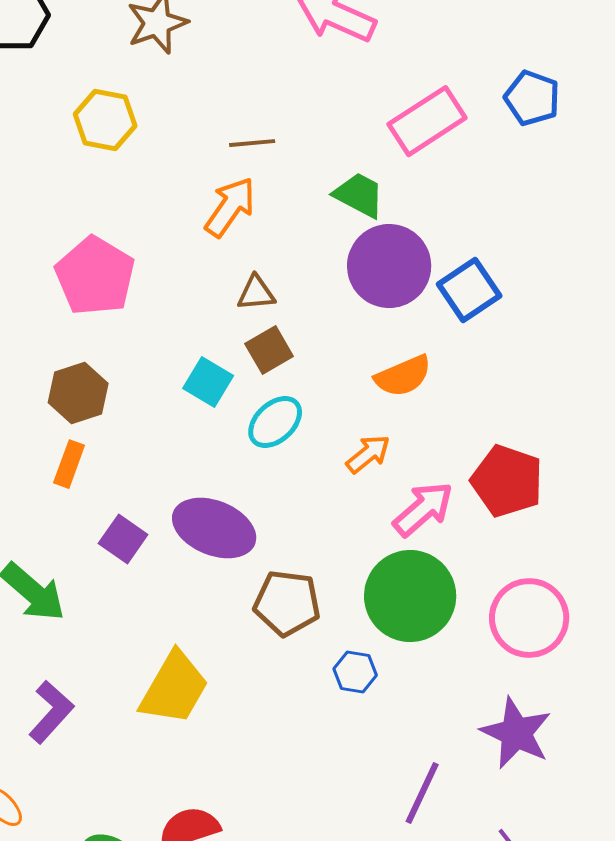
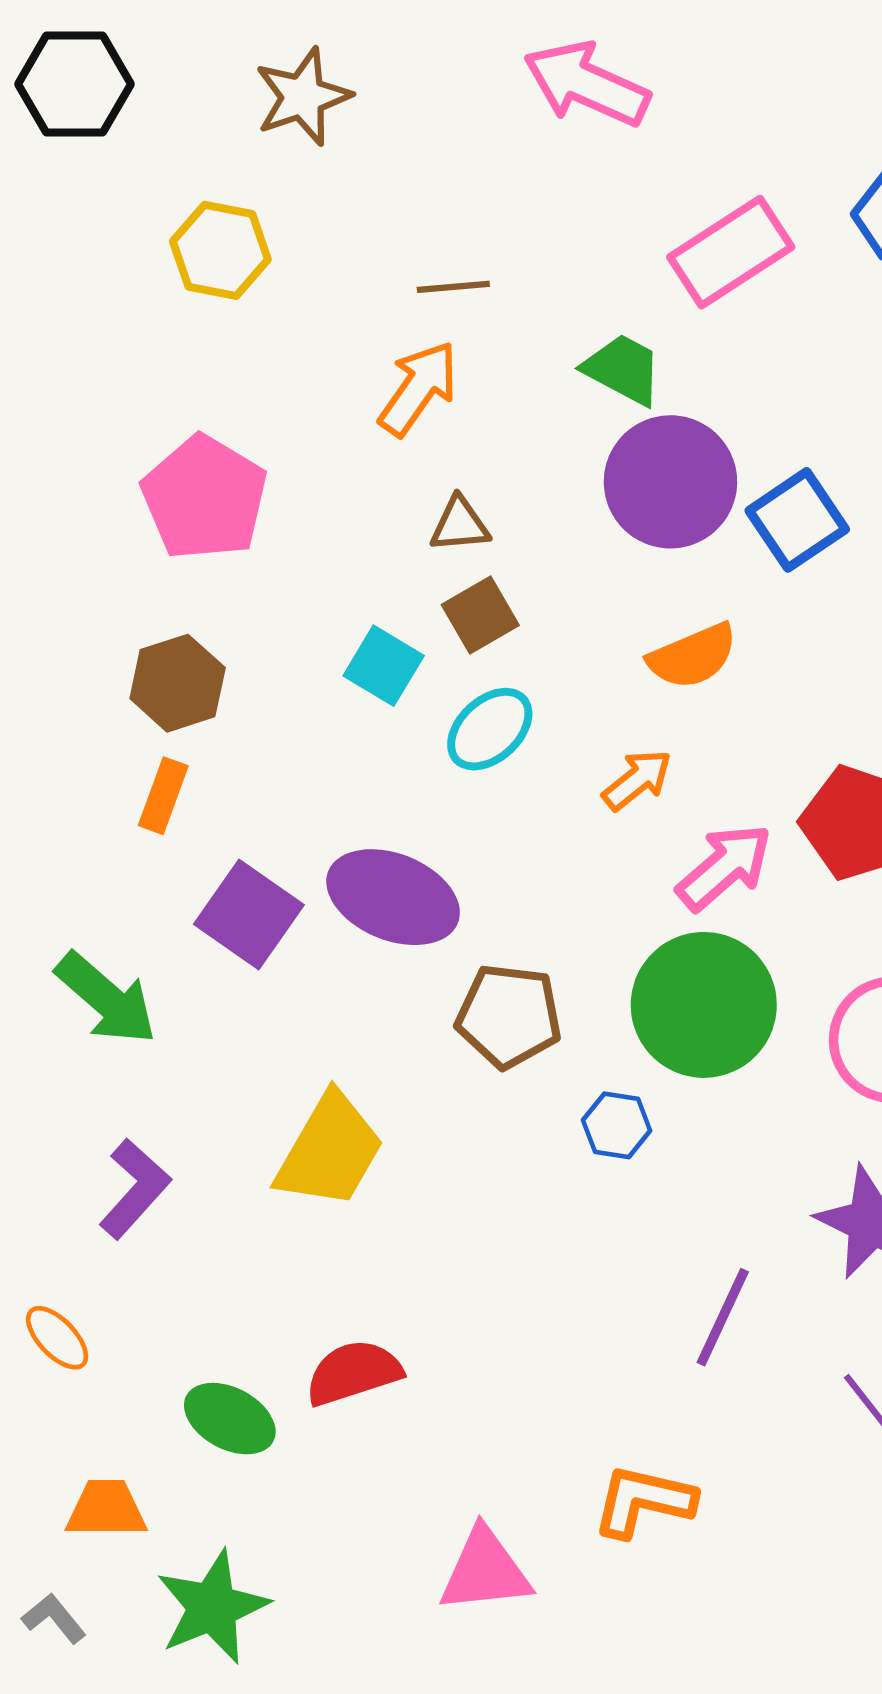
purple square: (123, 539) -> (249, 915), size x1.4

